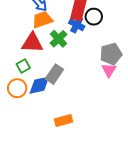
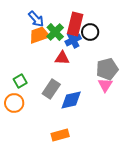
blue cross: (77, 25) -> (73, 40), turned 35
green cross: (58, 39) -> (55, 32), moved
red triangle: (32, 43) -> (62, 58), moved, size x0.7
blue diamond: (39, 85) -> (71, 100), moved

